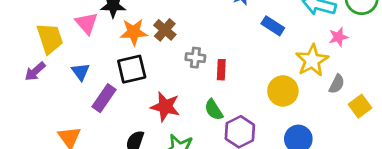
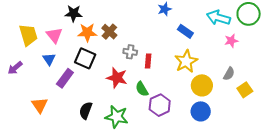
pink triangle: (86, 23) -> (54, 35), moved
yellow star: (312, 60) -> (186, 61), moved
black square: (132, 69) -> (85, 58), turned 35
purple arrow: (35, 71) -> (15, 68), moved
yellow circle: (283, 91) -> (202, 85), moved
red star: (165, 107) -> (117, 78), moved

